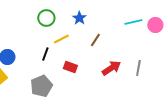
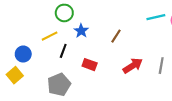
blue star: (79, 18) -> (81, 31), moved
yellow line: (61, 39) -> (50, 36), moved

